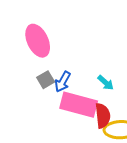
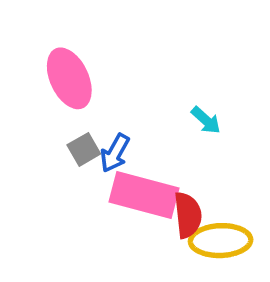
cyan arrow: (106, 83) -> (206, 120), moved

